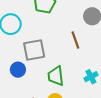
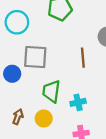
cyan cross: (91, 77) -> (78, 102), moved

